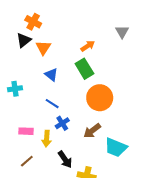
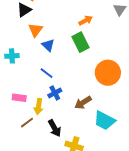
orange triangle: (43, 48) -> (35, 30), moved
orange circle: (100, 98) -> (108, 73), moved
brown line: (27, 161) -> (27, 123), moved

